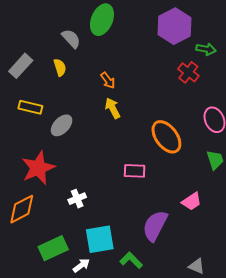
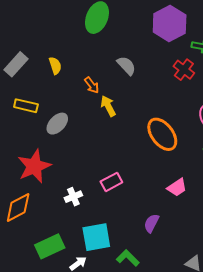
gray semicircle: (71, 39) -> (126, 66), moved
orange arrow: (108, 80) -> (92, 85), moved
pink rectangle: (135, 171) -> (111, 182), moved, turned -30
pink trapezoid: (192, 201) -> (177, 187), moved
purple semicircle: (155, 226) -> (151, 223), size x0.6

